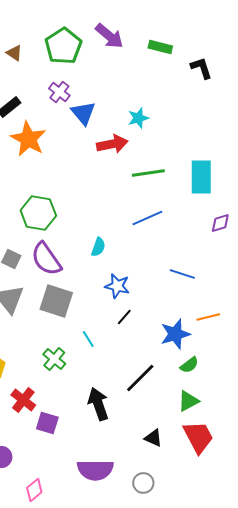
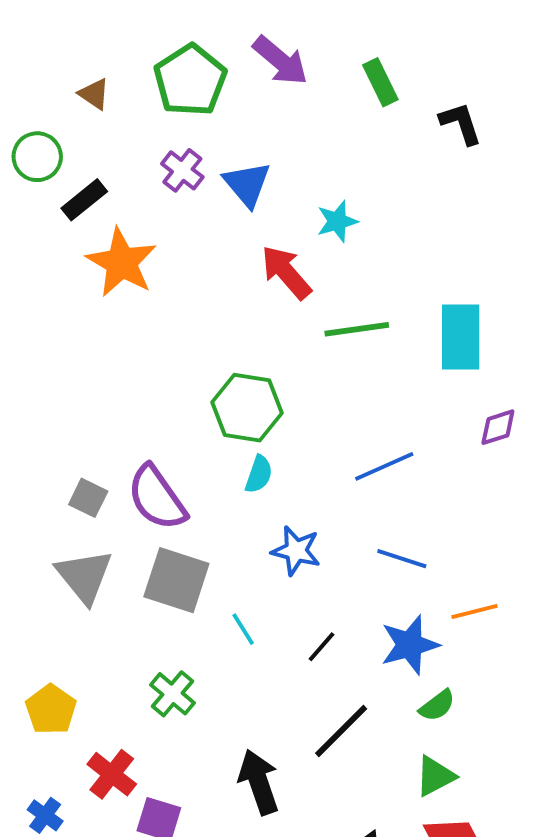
green rectangle: (160, 47) -> (380, 82), turned 50
blue triangle: (83, 113) -> (247, 184), moved
red arrow: (112, 144) -> (286, 272), turned -120
green hexagon: (38, 213) -> (247, 408), moved
blue line: (147, 218) -> (384, 466), moved
blue line: (182, 274) -> (402, 559), moved
black line: (124, 317) -> (321, 647), moved
cyan line: (88, 339) -> (243, 629), moved

